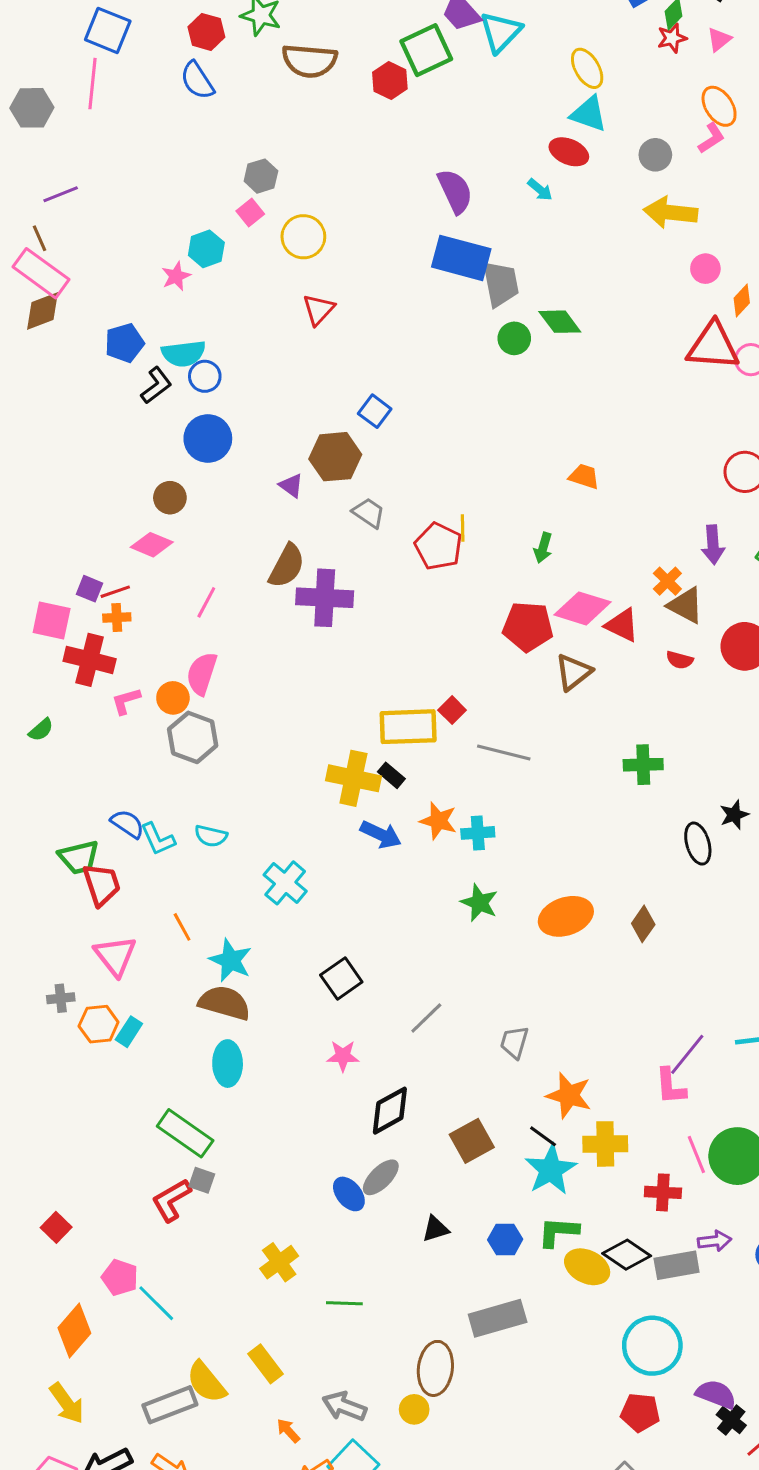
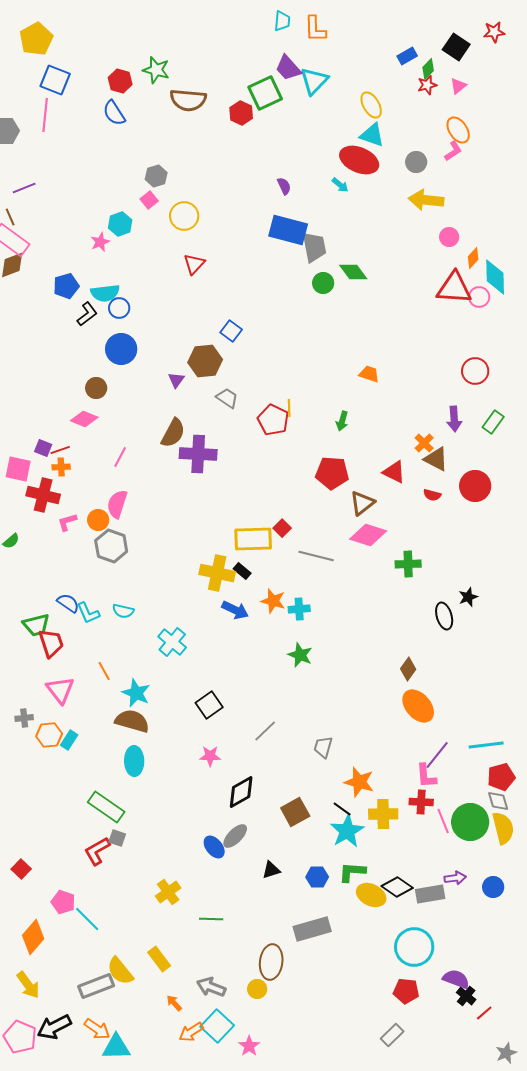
red ellipse: (569, 152) -> (359, 160), size x1.5
purple semicircle: (455, 191) -> (284, 186), size x0.6
purple triangle: (291, 486) -> (176, 380), turned 30
pink diamond: (583, 608) -> (368, 535), moved
orange ellipse: (566, 916) -> (418, 706), moved, turned 68
red cross: (663, 1192) -> (421, 802), moved

